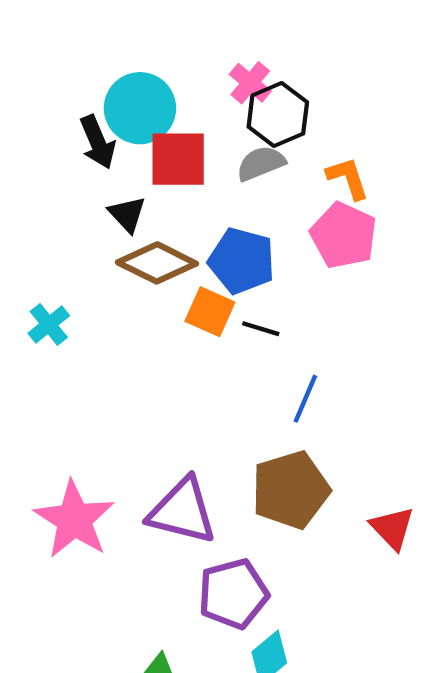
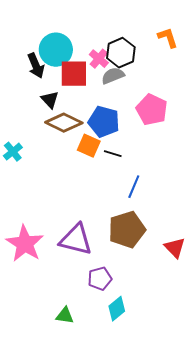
pink cross: (250, 83) -> (99, 59), moved
orange L-shape: (348, 178) -> (168, 38), moved
purple pentagon: (233, 594) -> (100, 279), size x0.7

